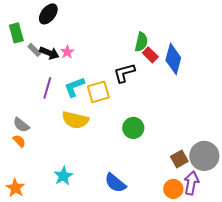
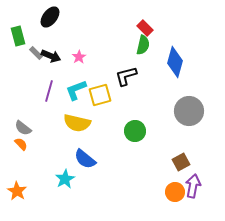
pink star: (67, 52) -> (79, 57), moved
red rectangle: (150, 55) -> (145, 28), moved
gray circle: (204, 156) -> (189, 111), moved
blue semicircle: (115, 183) -> (85, 159), moved

